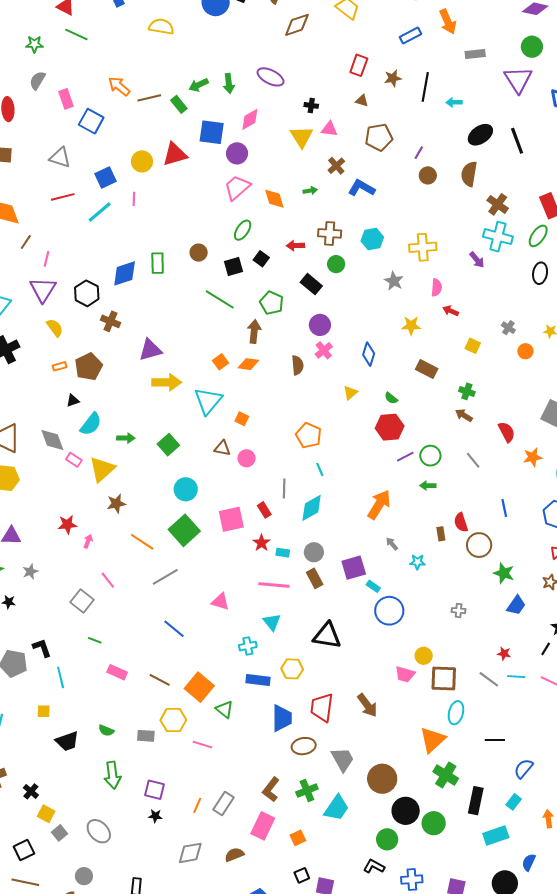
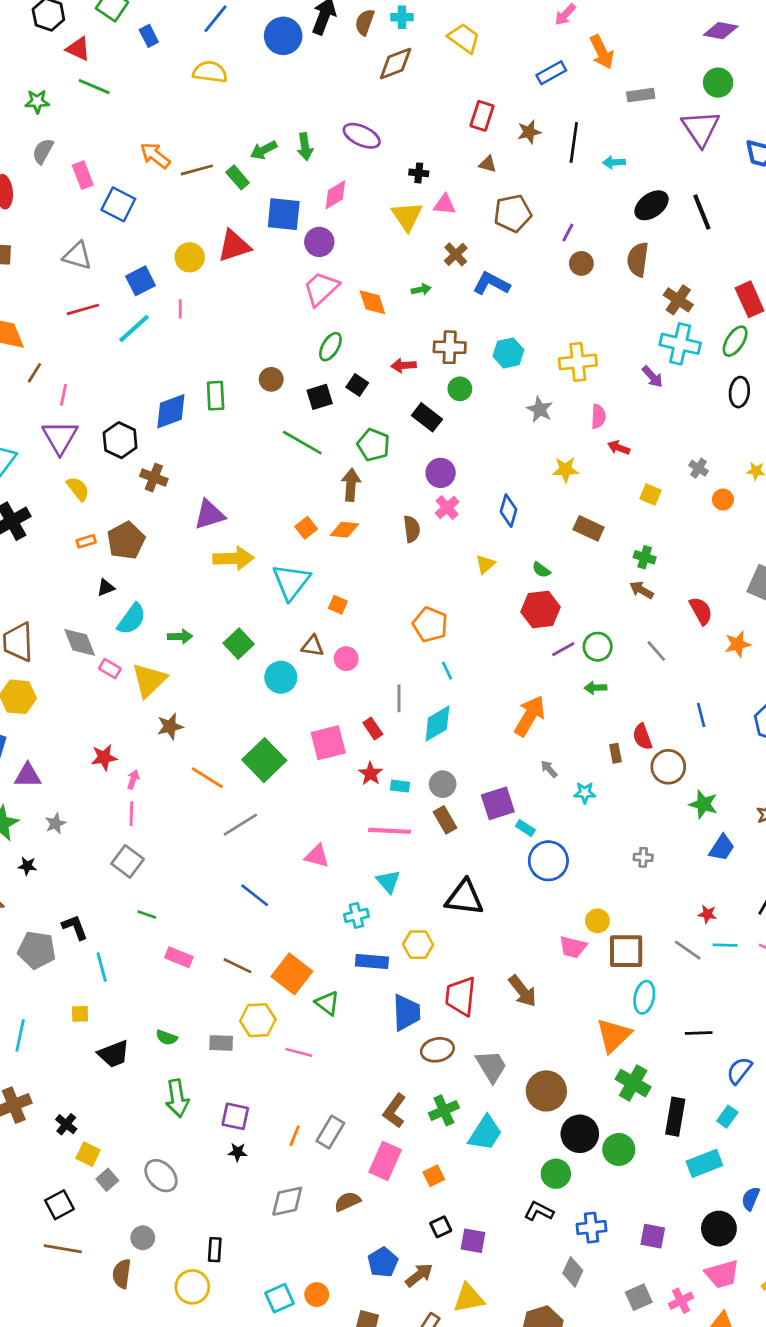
cyan circle: (186, 489) -> (281, 677), moved
pink line: (108, 580) -> (131, 814), moved, turned 42

